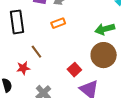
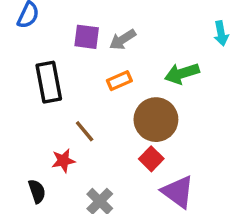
green arrow: (105, 29) -> (182, 73), moved
brown circle: (104, 55) -> (156, 120), moved

